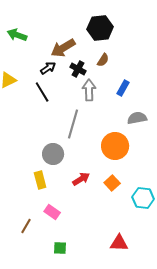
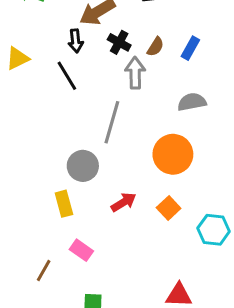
brown semicircle: (103, 60) -> (155, 47), moved
black arrow: (48, 68) -> (76, 41), turned 119
blue rectangle: (123, 88) -> (190, 48), moved
gray semicircle: (137, 118) -> (192, 102), moved

